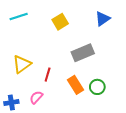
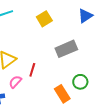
orange rectangle: (76, 85) -> (62, 94), moved
pink semicircle: (36, 97) -> (15, 82), moved

